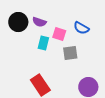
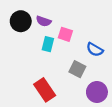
blue semicircle: (81, 28) -> (95, 50), moved
gray square: (70, 53) -> (77, 69), moved, turned 35

